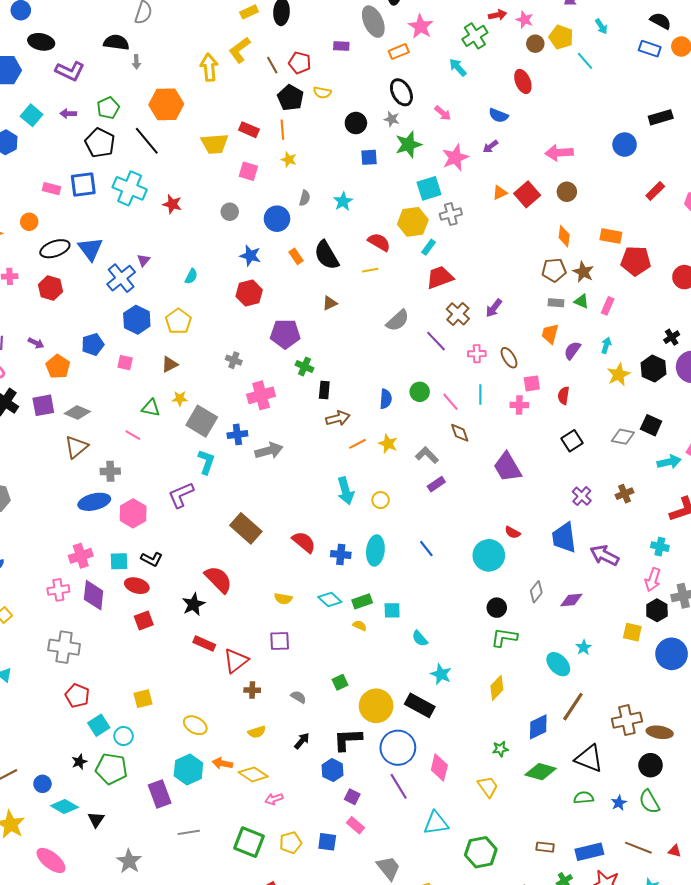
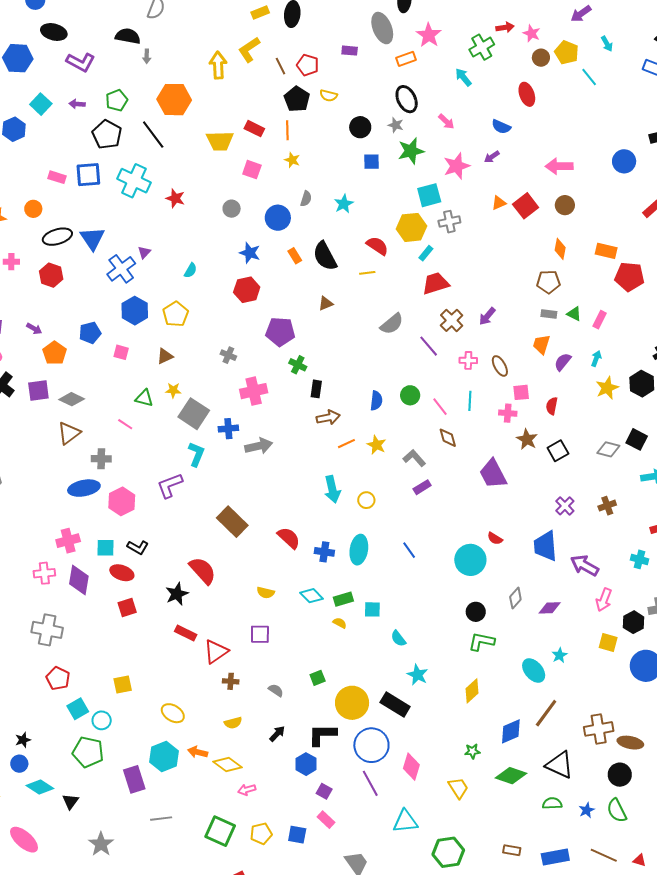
brown star: (583, 272) -> (527, 439), moved
pink arrow: (653, 580) -> (604, 600), moved
black star: (79, 762) -> (23, 740), moved

